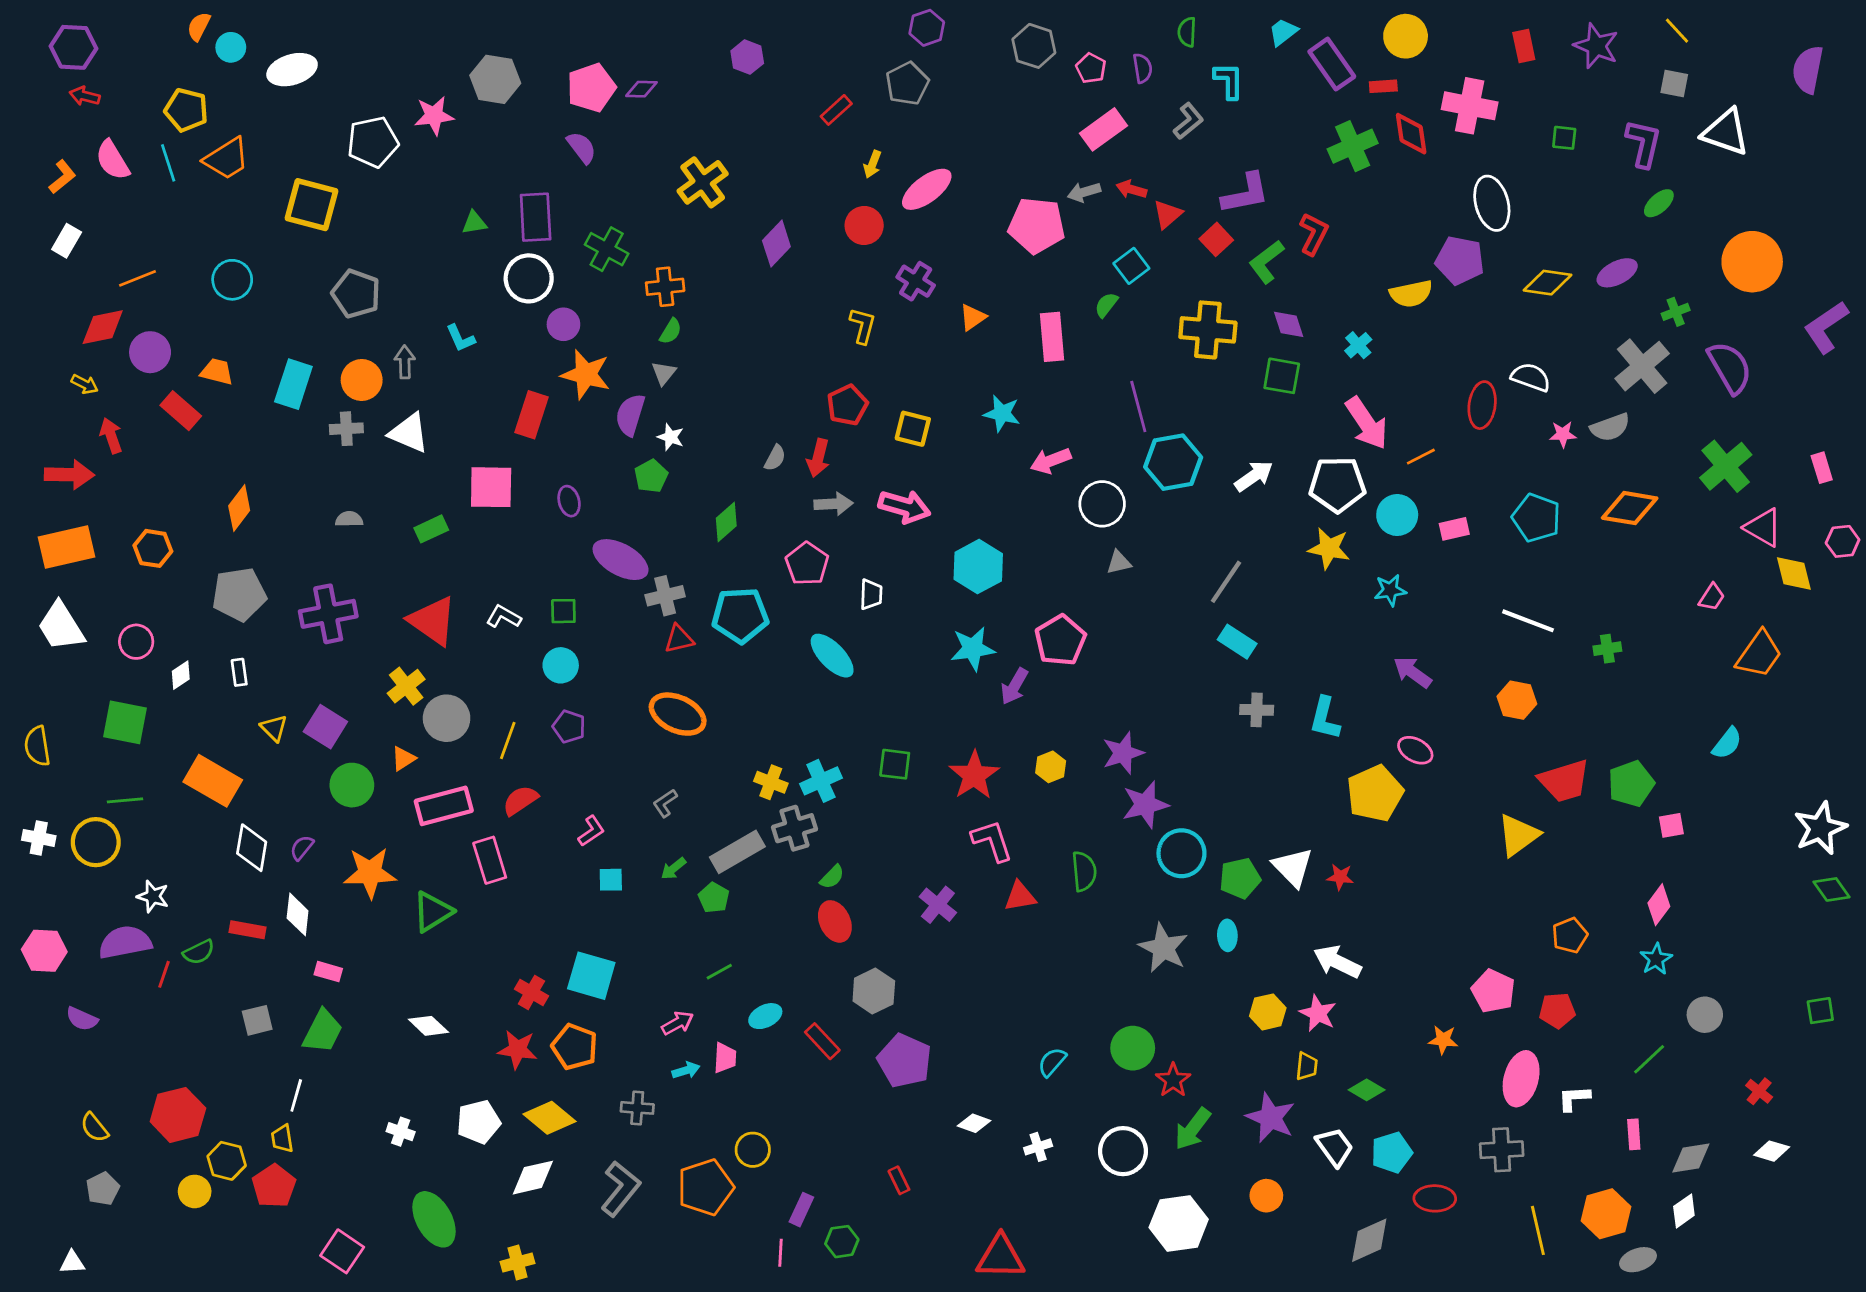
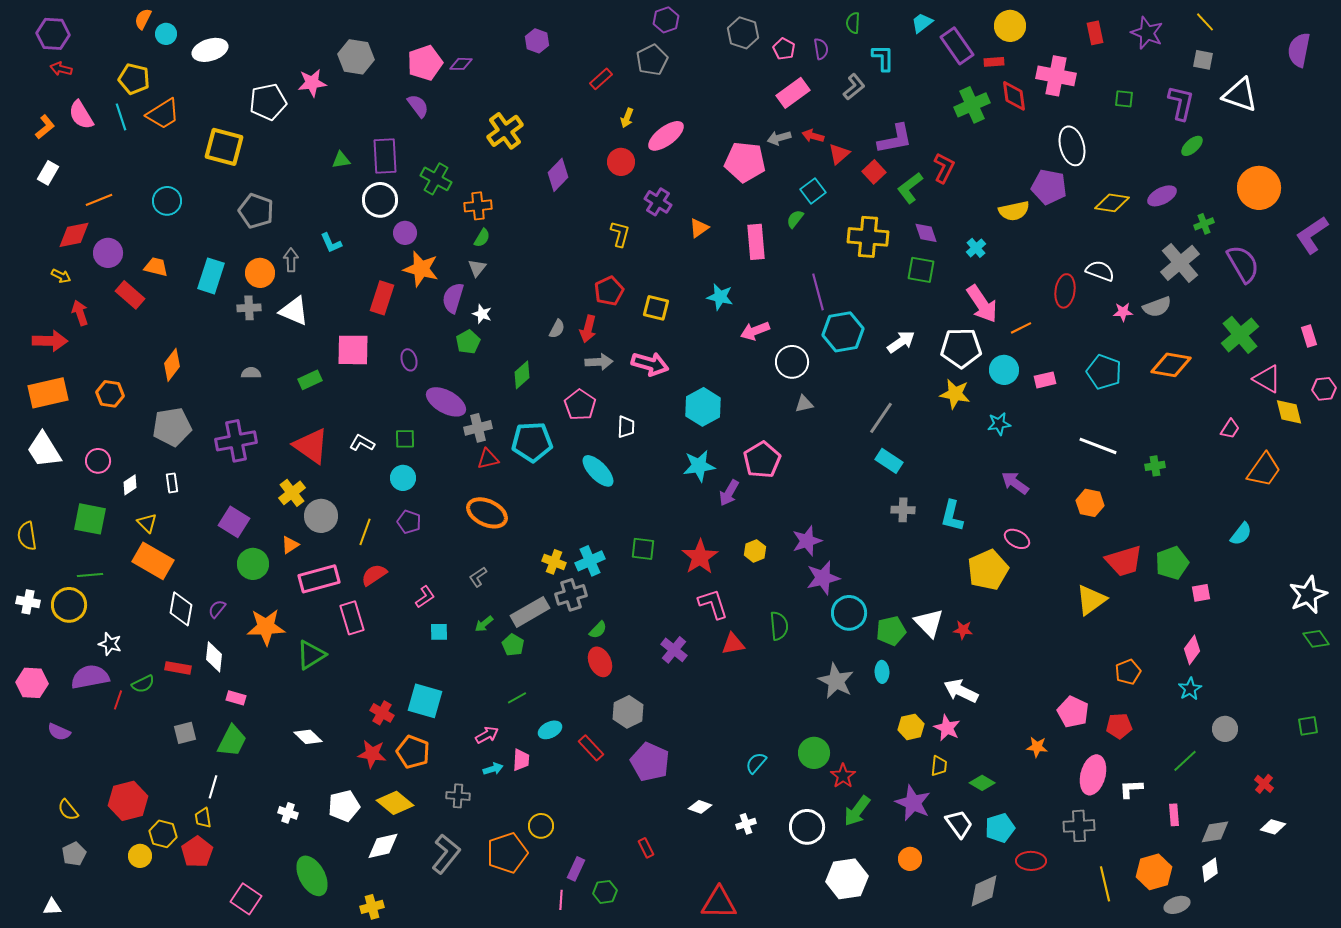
yellow triangle: (274, 728) -> (147, 523), moved

